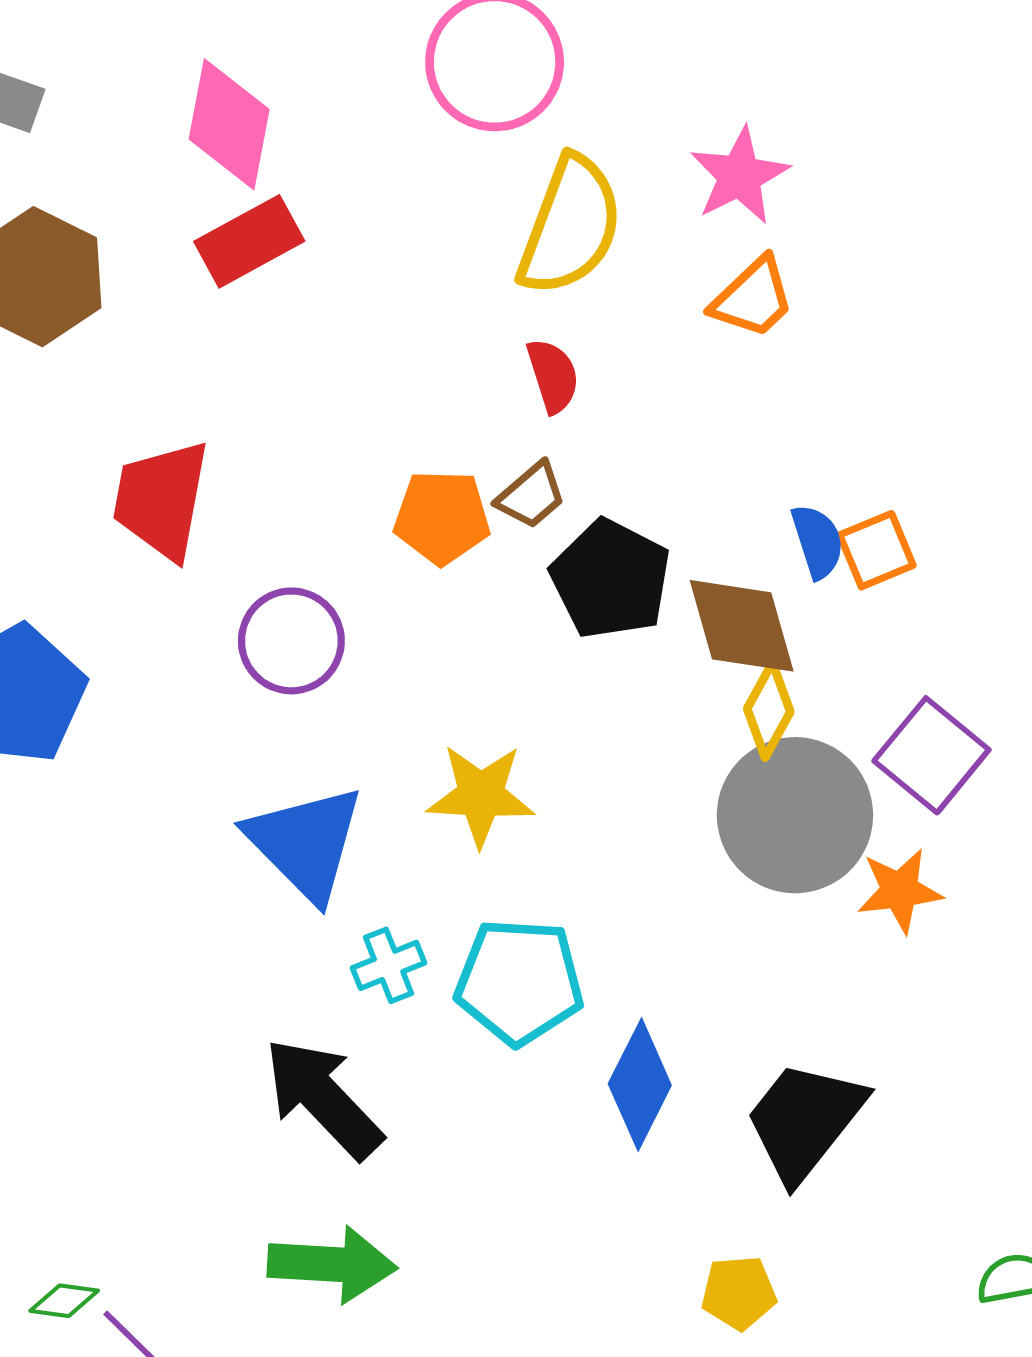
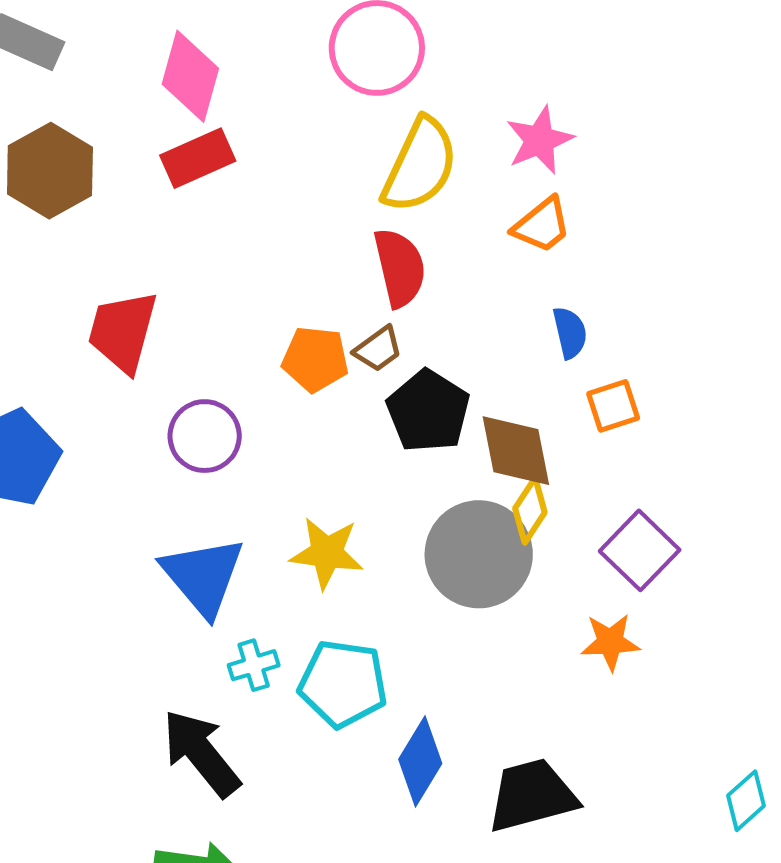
red semicircle: (553, 376) -> (400, 268), size x1.5
blue semicircle: (818, 541) -> (570, 333), moved
gray circle: (795, 815) -> (479, 554), moved
black trapezoid: (805, 1121) -> (532, 795), turned 32

